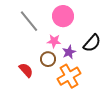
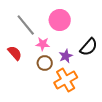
pink star: (54, 41) -> (43, 44), moved
red semicircle: (26, 70) -> (15, 53), moved

